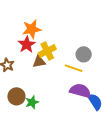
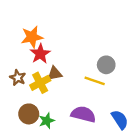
orange star: (32, 29) -> (32, 37), moved
yellow cross: (47, 51) -> (40, 83), moved
purple semicircle: (80, 91) -> (83, 114), moved

